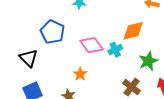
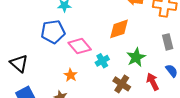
blue pentagon: (52, 32) -> (53, 32), moved, turned -30
cyan cross: (115, 50) -> (102, 61), moved

